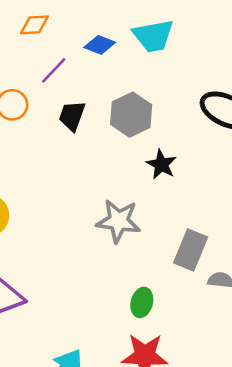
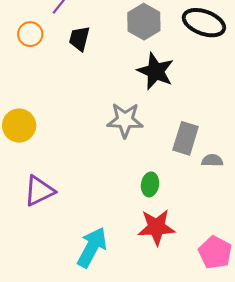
gray hexagon: (131, 115) -> (144, 22), moved
black star: (161, 164) -> (155, 71), size x1.5

